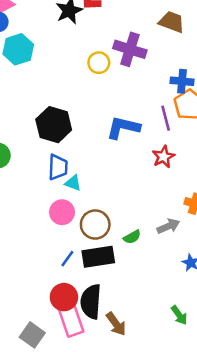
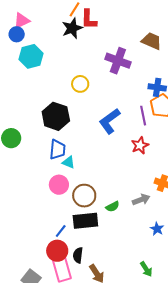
yellow circle: (99, 63) -> (80, 84), moved
blue L-shape: (123, 128) -> (110, 121), turned -52
blue line: (67, 259) -> (61, 231), moved
black semicircle: (91, 302) -> (78, 255), size x0.6

